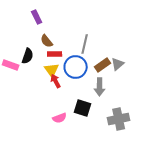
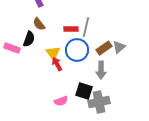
brown semicircle: (47, 41) -> (39, 24), moved
red rectangle: (55, 54) -> (71, 29), moved
gray cross: (119, 119) -> (99, 102), moved

